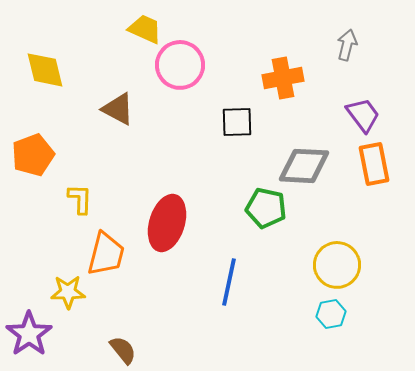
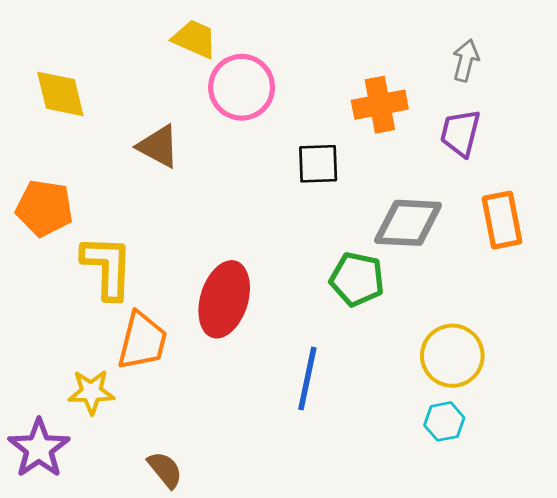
purple trapezoid: (363, 115) -> (460, 133), moved, turned -129
orange pentagon: (33, 155) -> (44, 208), turned 30
yellow L-shape: (80, 199) -> (107, 267), size x1.6

